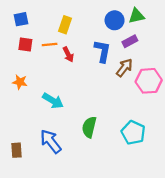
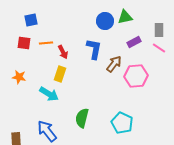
blue square: (21, 19) -> (31, 20), moved
yellow rectangle: (65, 25) -> (60, 74), moved
purple rectangle: (130, 41) -> (134, 42), moved

